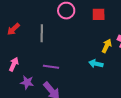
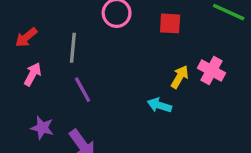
pink arrow: (14, 64) -> (33, 74), moved
purple line: (51, 67) -> (83, 90), moved, turned 49

